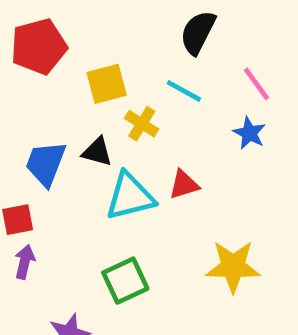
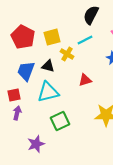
red pentagon: (39, 46) -> (23, 37), moved, turned -30
cyan line: (184, 91) -> (85, 40), turned -56
cyan triangle: (130, 196) -> (48, 92), moved

